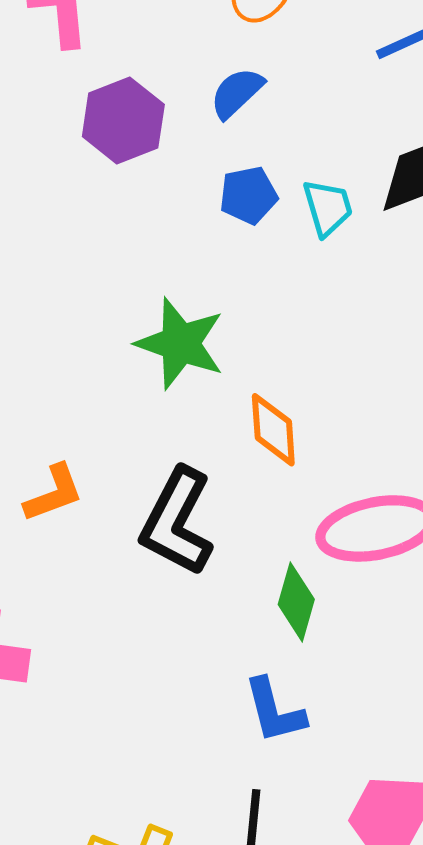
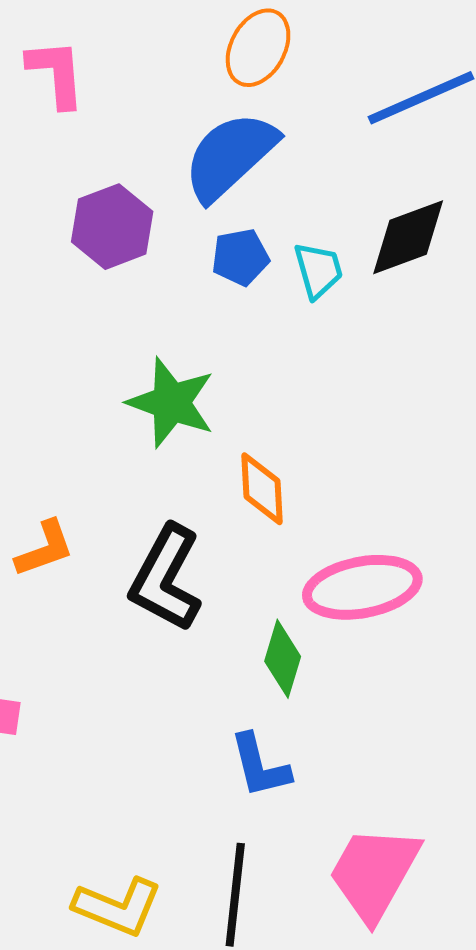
blue semicircle: (237, 93) -> (230, 156), size x1.8
purple hexagon: (123, 121) -> (112, 227), moved

